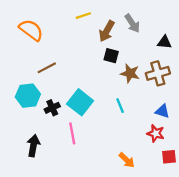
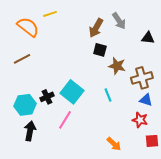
yellow line: (83, 16) -> (50, 14), moved
brown line: (47, 68) -> (22, 59), moved
brown cross: (158, 73) -> (142, 78), moved
cyan hexagon: (28, 96) -> (25, 105), moved
pink line: (72, 133) -> (65, 120), turned 42

